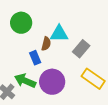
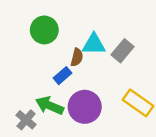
gray rectangle: (81, 49) -> (122, 51), moved
blue rectangle: (35, 58) -> (63, 76), turned 72

